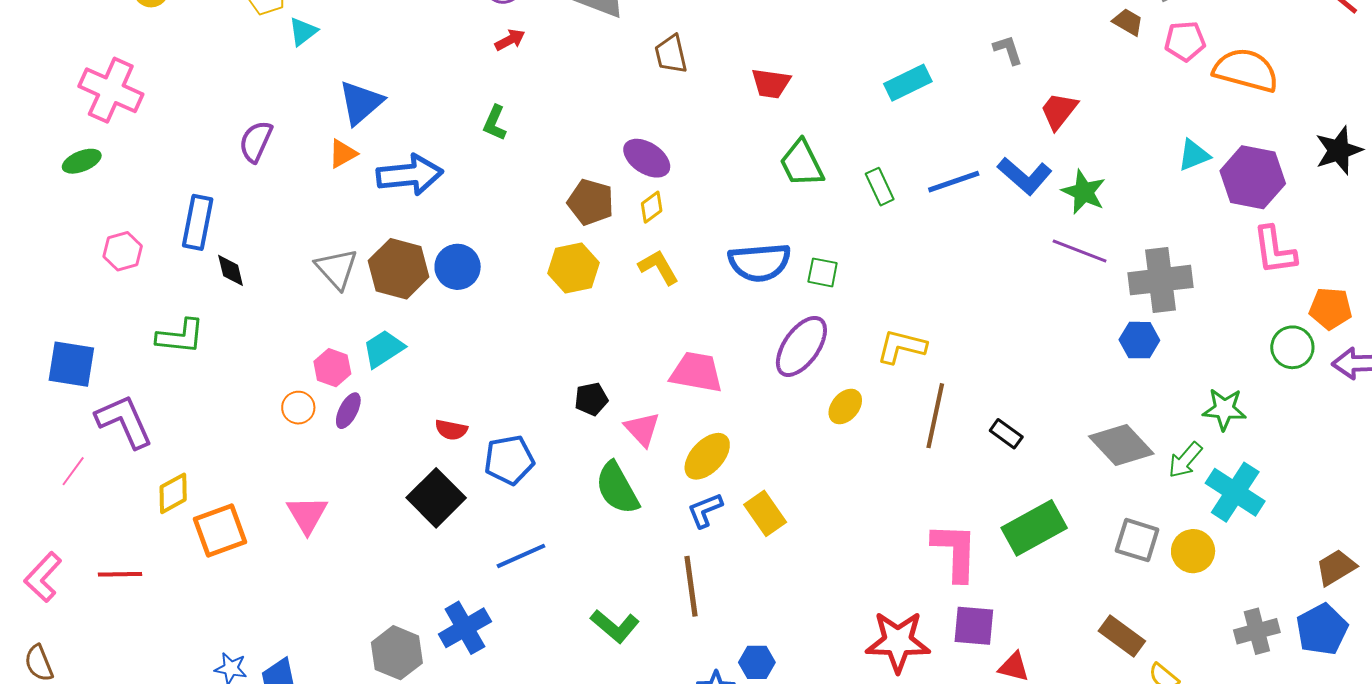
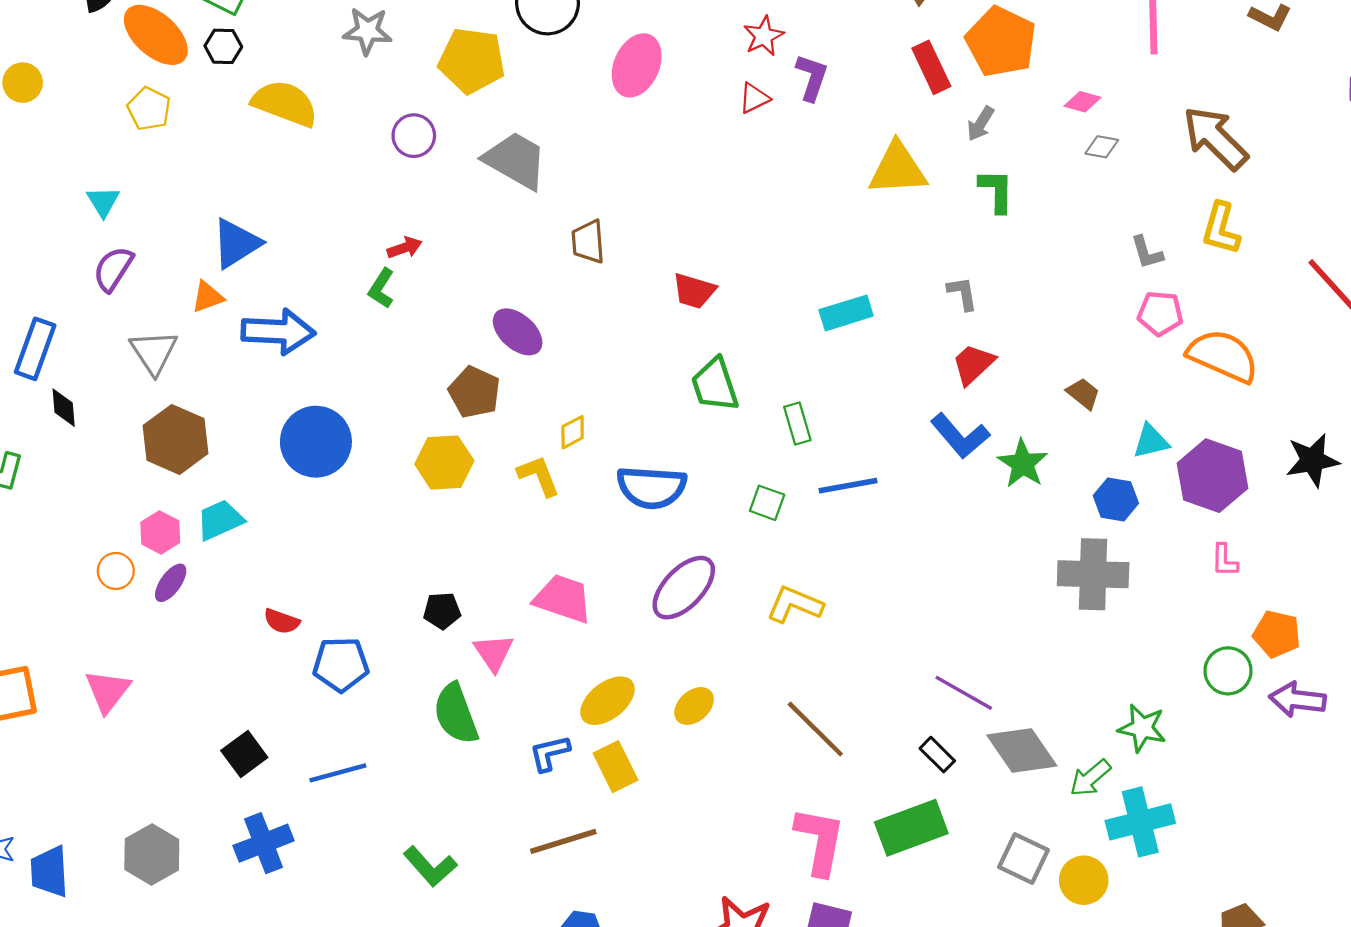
brown trapezoid: (1128, 22) -> (1083, 393), moved
cyan triangle: (303, 32) -> (103, 202), moved, turned -32
red arrow: (510, 40) -> (405, 248), moved
red trapezoid: (1059, 111) -> (973, 364), moved
purple ellipse: (647, 158) -> (518, 332), moved
blue line: (954, 182) -> (848, 486), moved
yellow diamond: (652, 207) -> (573, 432), moved
pink L-shape: (1275, 250) -> (1225, 560), size x0.6
purple line: (1080, 251) -> (964, 693), moved
blue circle: (458, 267) -> (316, 442), size x1.4
gray triangle: (337, 269) -> (154, 352), moved
brown hexagon: (399, 269) -> (176, 439), moved
green square: (823, 272) -> (767, 503), moved
blue hexagon: (1139, 340) -> (1116, 499), moved
yellow ellipse: (845, 407) -> (694, 706), moved
brown line: (935, 416) -> (815, 729), moved, turned -66
black rectangle: (1006, 434) -> (937, 755), moved
yellow ellipse: (707, 456) -> (607, 701), moved
cyan cross: (1235, 492) -> (1140, 822), turned 34
black square: (436, 498) -> (244, 754), moved, size x0.7
brown line: (691, 586) -> (563, 841), moved, turned 72
gray hexagon: (397, 653) -> (152, 854), moved

